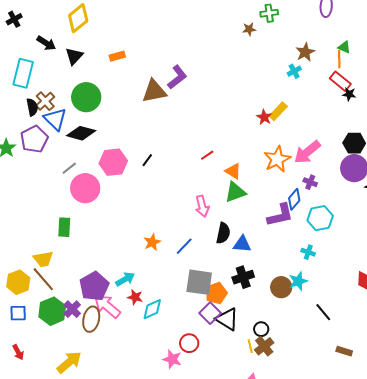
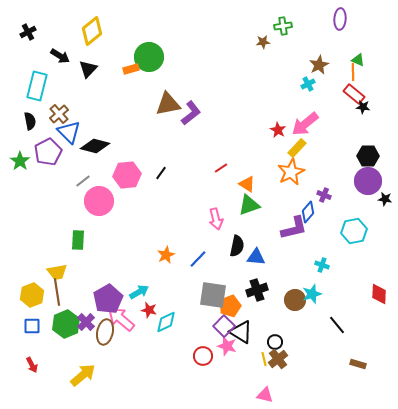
purple L-shape: (177, 77) -> (191, 113), moved
green circle: (86, 97) -> (149, 57), moved
black semicircle: (32, 107) -> (30, 121), moved
yellow rectangle: (278, 111) -> (297, 148), moved
pink arrow: (307, 152) -> (305, 124), moved
cyan hexagon: (320, 218) -> (354, 231), moved
brown line: (43, 279) -> (57, 292), turned 32
pink star: (172, 359) -> (227, 346), moved

